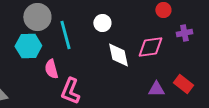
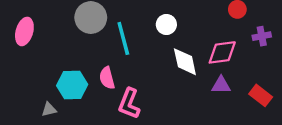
cyan hexagon: (28, 46) -> (72, 85), moved
purple triangle: (156, 89) -> (221, 85), moved

